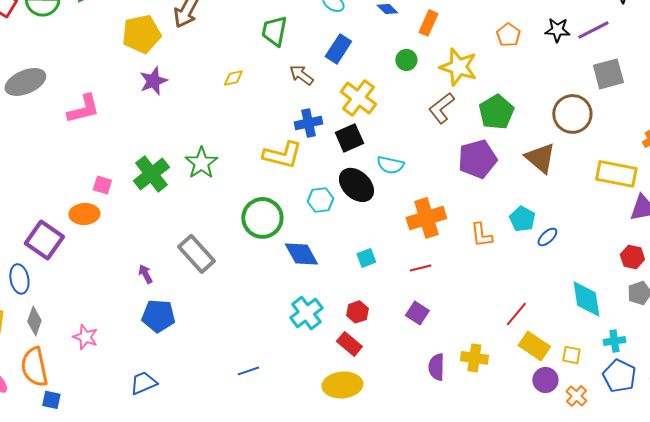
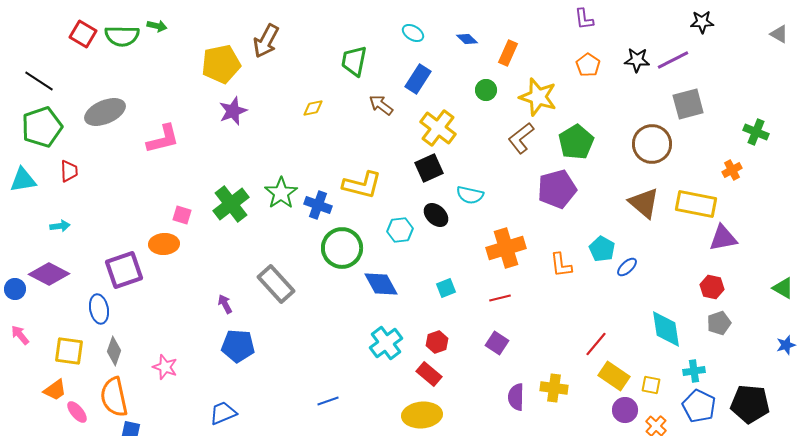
blue cross: (308, 123) -> (318, 205), moved, turned 32
brown triangle: (540, 158) -> (644, 203), moved
black ellipse: (356, 185) -> (436, 215), size x0.7
purple square: (44, 240) -> (124, 270), turned 36

